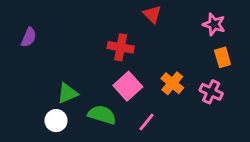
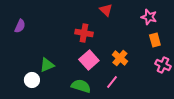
pink cross: (211, 92) -> (163, 65), moved
green semicircle: (102, 115) -> (81, 86), moved
white circle: (56, 121) -> (32, 80), moved
pink line: (146, 122) -> (112, 82), moved

